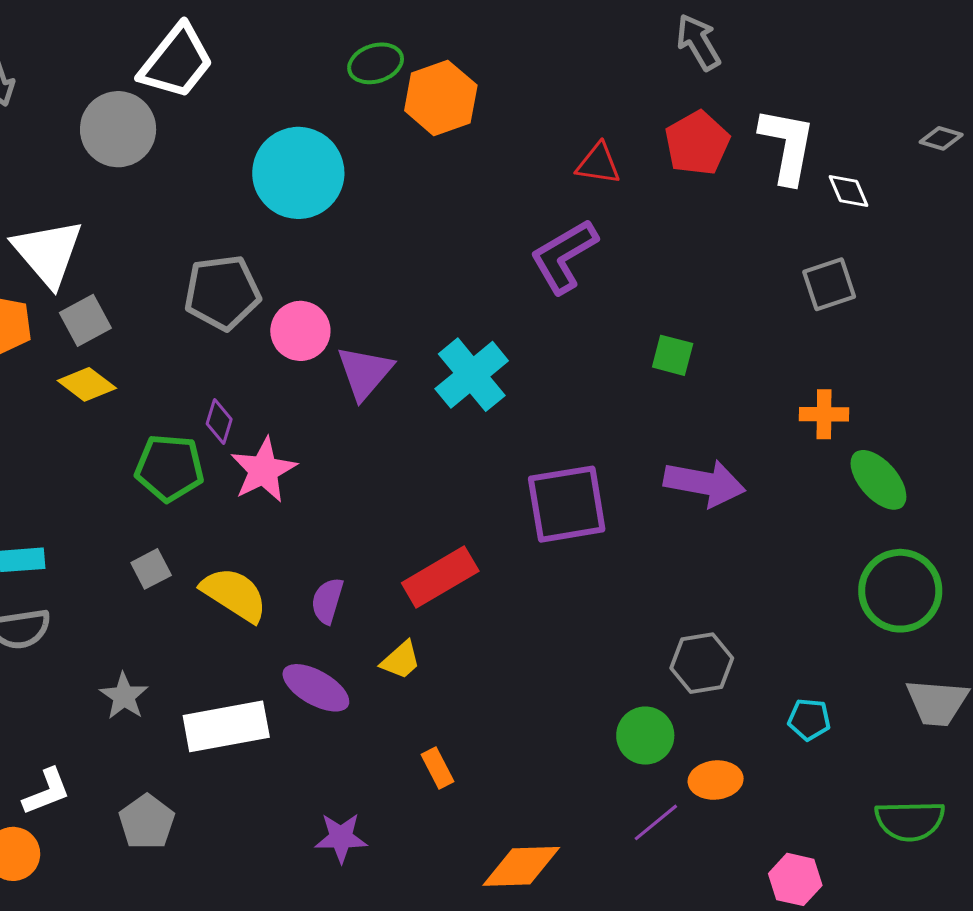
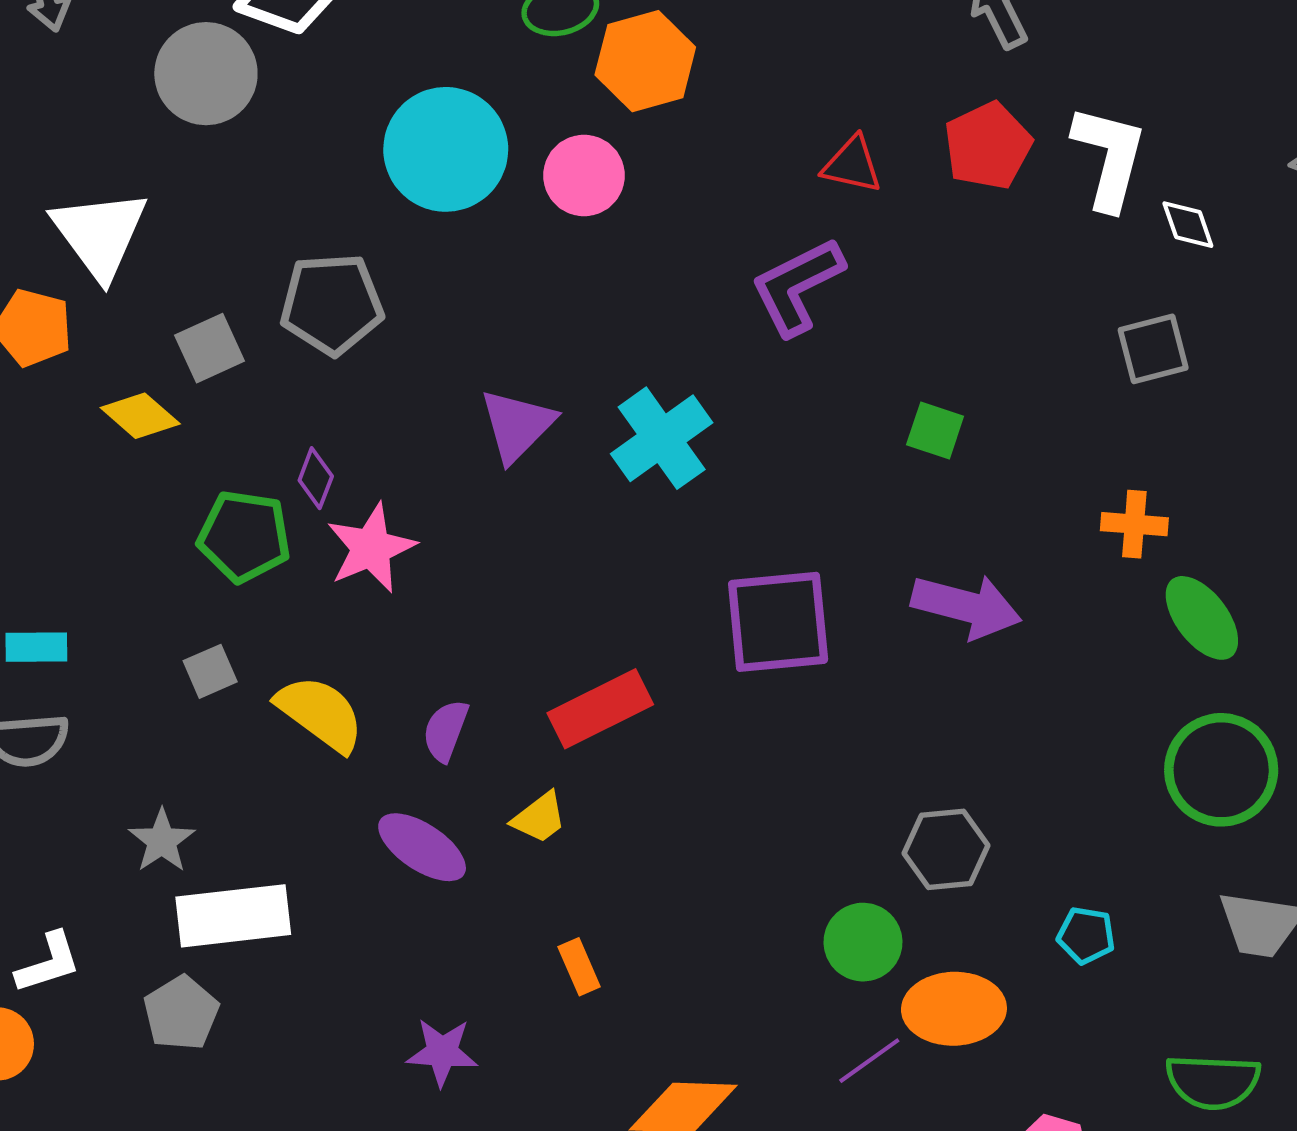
gray square: (85, 320) -> (210, 348), moved
pink circle: (300, 331) -> (584, 175), moved
white rectangle: (226, 726) -> (233, 916), moved
orange ellipse: (716, 780) -> (954, 1009), size x1.4

